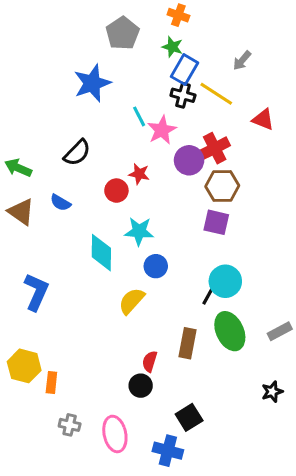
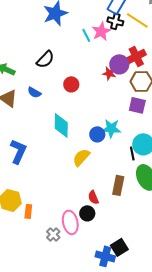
pink star: (162, 130) -> (101, 31), moved
red star: (139, 174) -> (109, 73), moved
cyan star: (139, 231) -> (111, 128), moved
black line: (209, 295) -> (132, 153), turned -40
red semicircle: (150, 361) -> (93, 197), turned -40
black square: (189, 417) -> (119, 247), moved
gray cross: (70, 425) -> (53, 234), moved, turned 32
pink ellipse: (115, 434) -> (70, 222), moved

